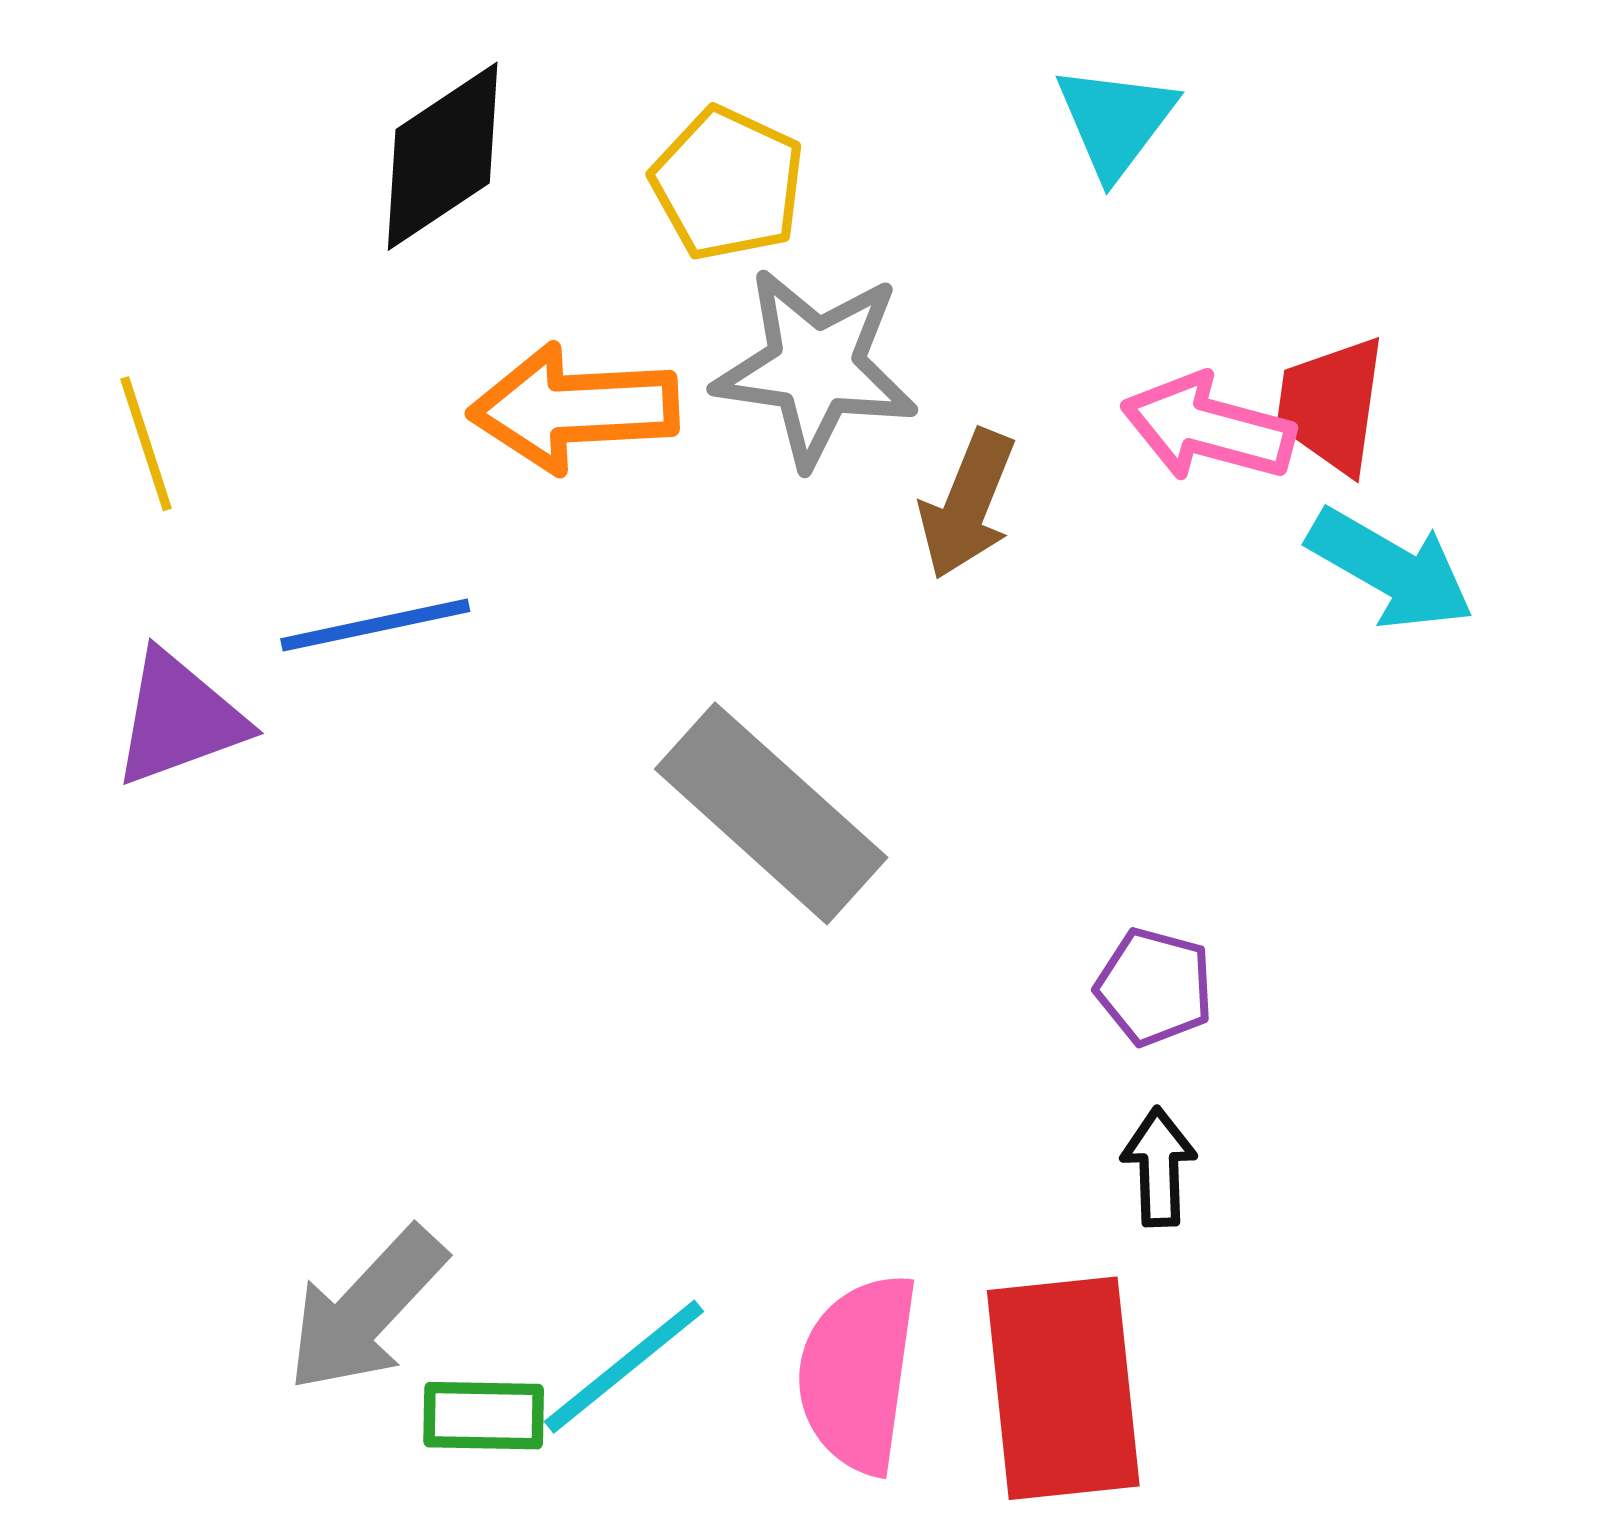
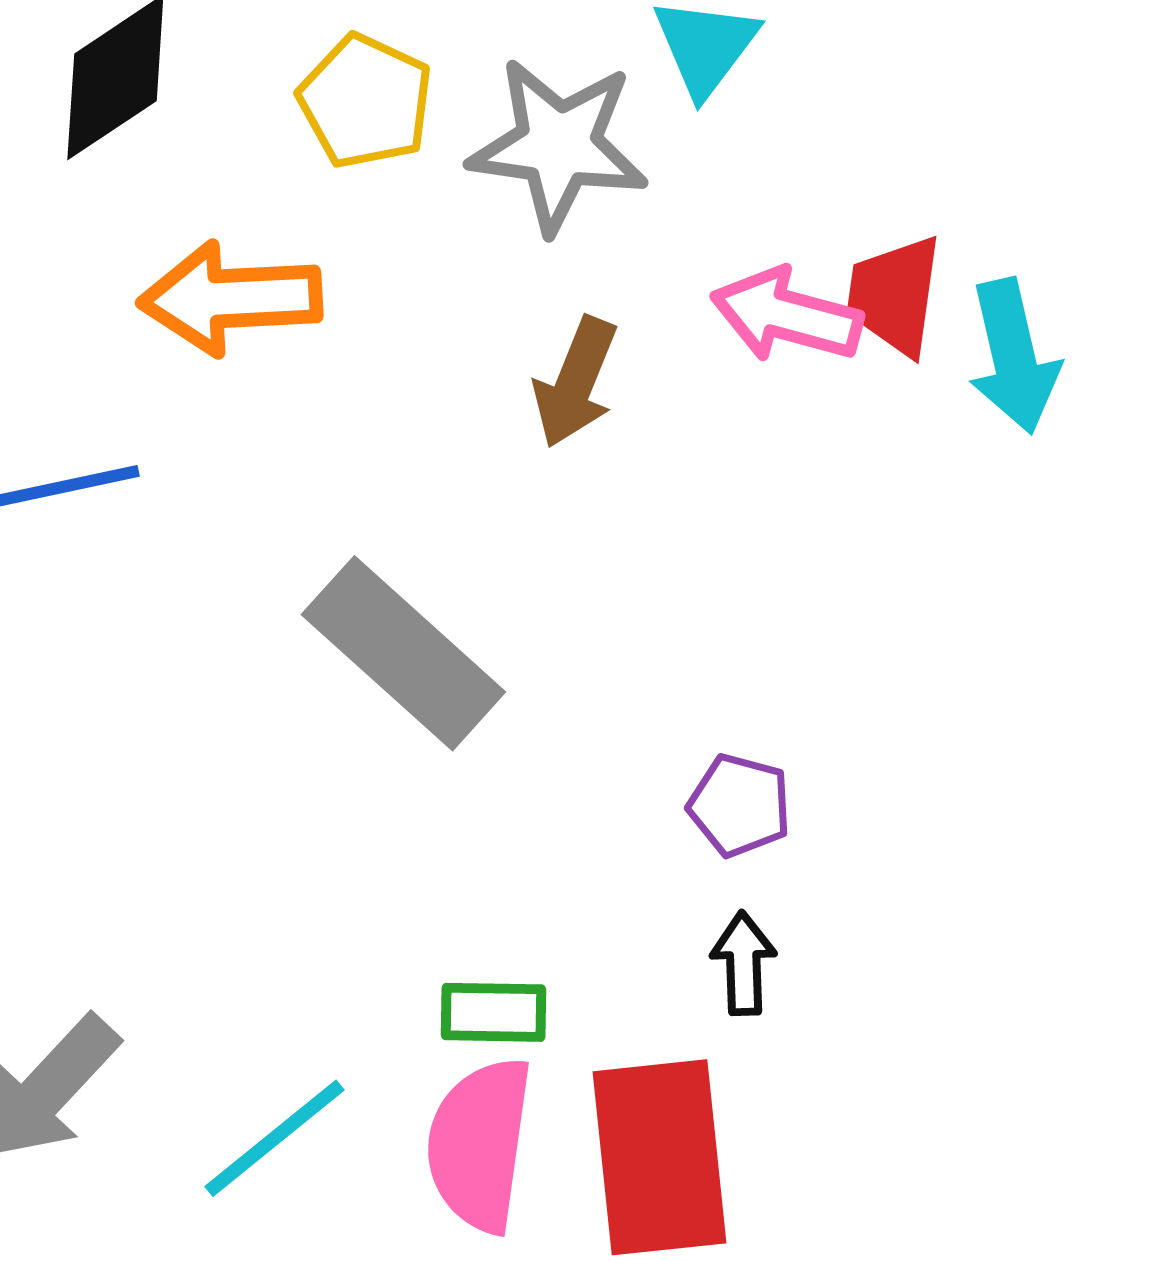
gray star: (816, 367) -> (558, 145), moved
cyan arrow: (1391, 569) -> (1013, 356), moved, turned 47
green rectangle: (484, 1416) -> (493, 1012), moved

